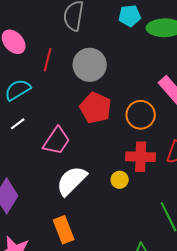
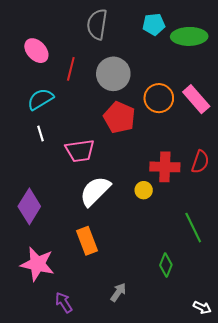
orange circle: (141, 115) -> (159, 98), moved
white line: (18, 124) -> (40, 134), turned -70
pink trapezoid: (57, 141) -> (80, 151), turned 48

